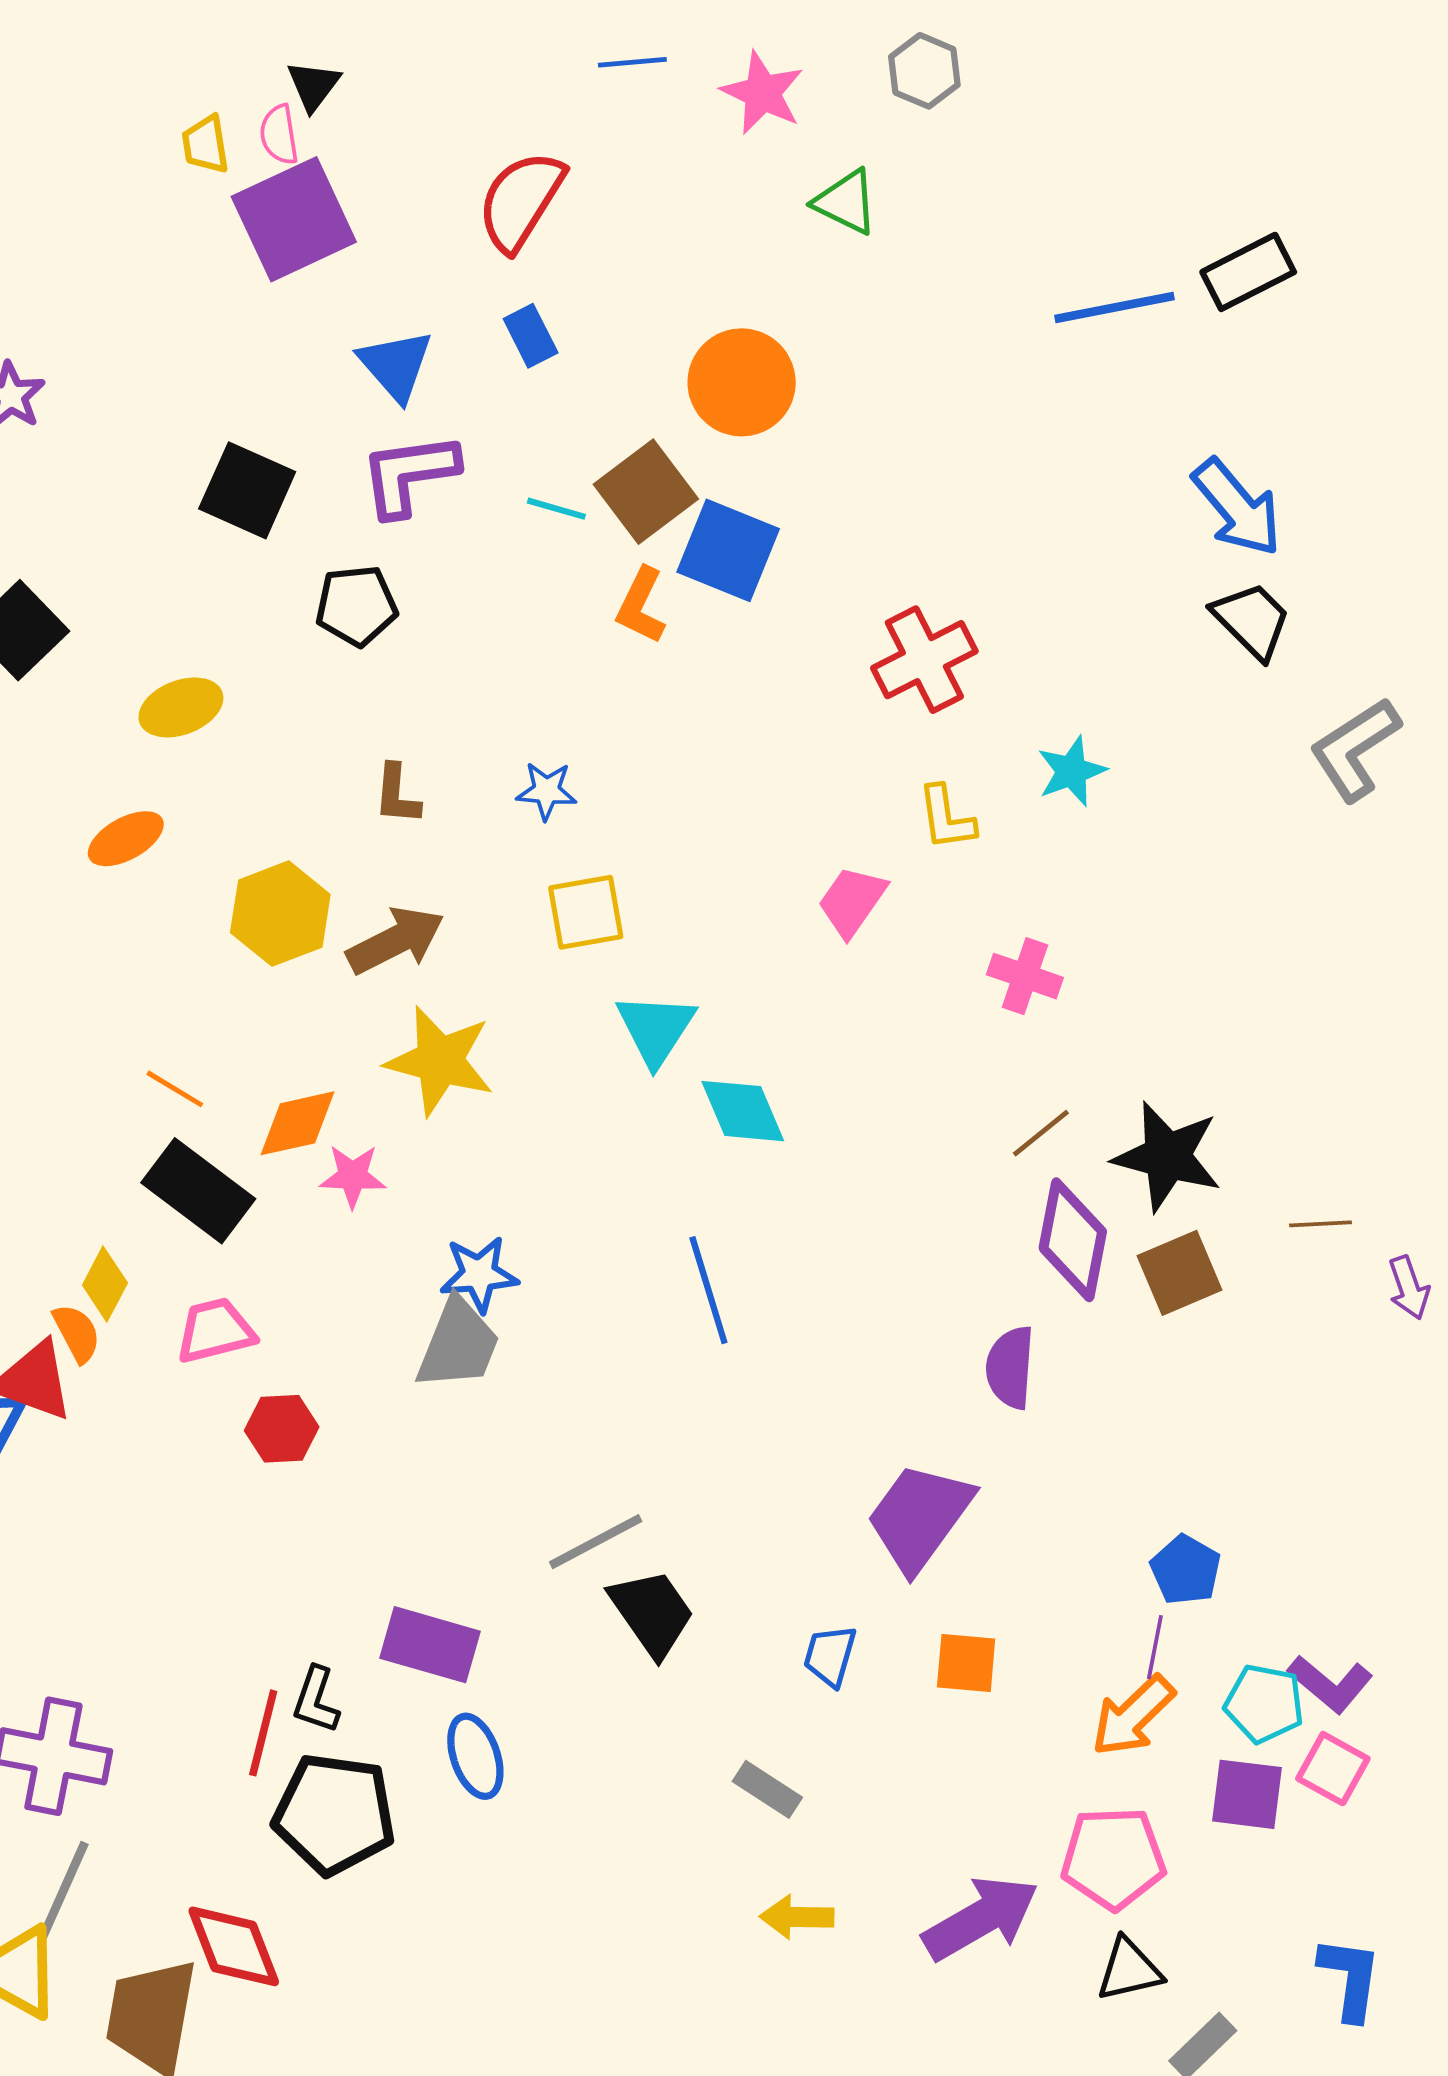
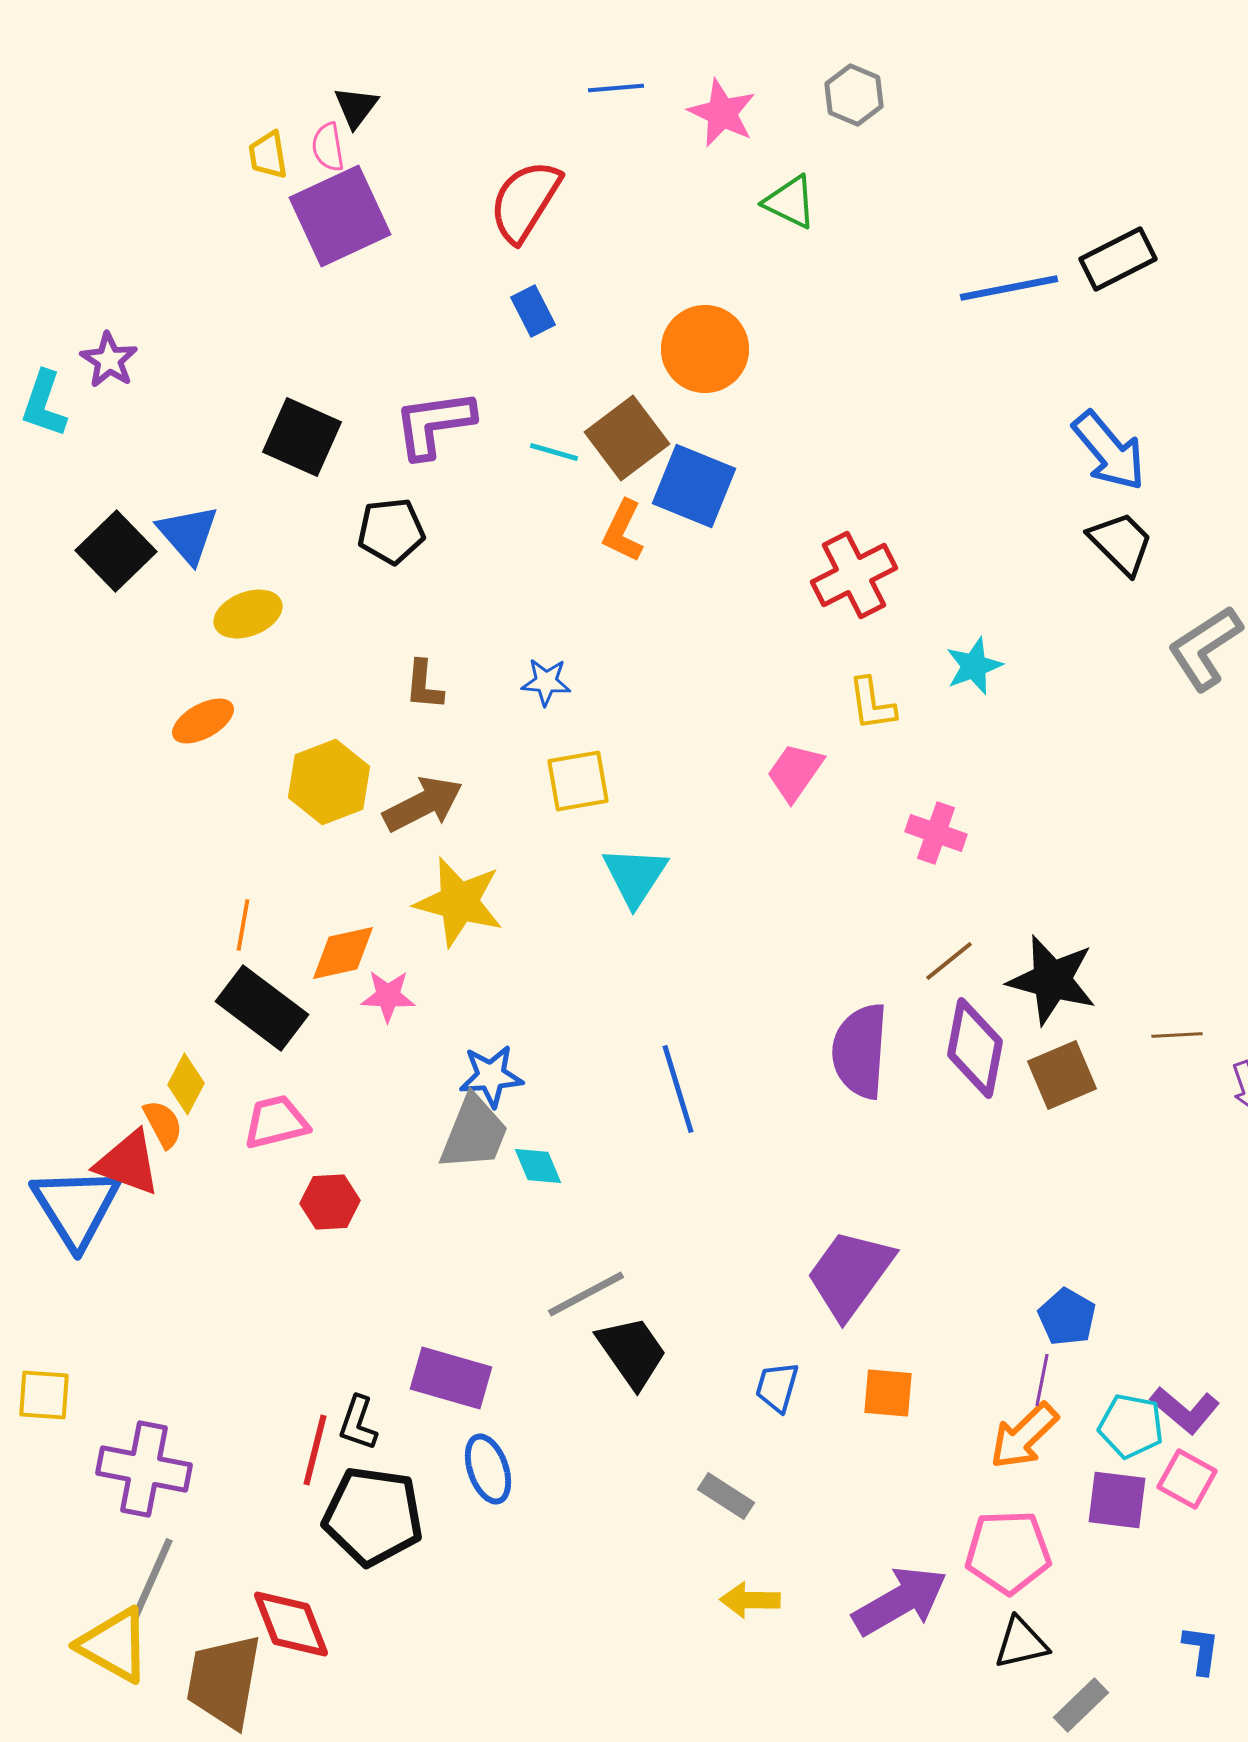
blue triangle: (396, 365) -> (188, 534), moved
orange line: (175, 1089) -> (243, 925), turned 69
cyan diamond: (743, 1111) -> (538, 1166), moved, size x0.7
purple semicircle: (1010, 1367) -> (860, 1051), moved, size x1.4
blue L-shape: (1350, 1978) -> (1201, 1650), size x0.7

